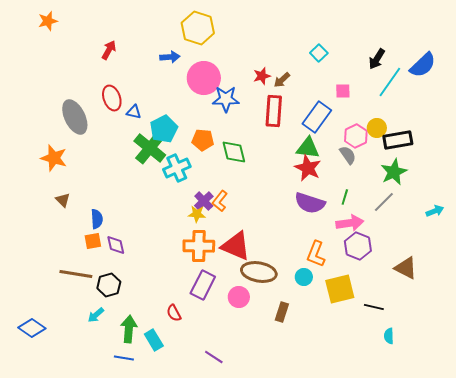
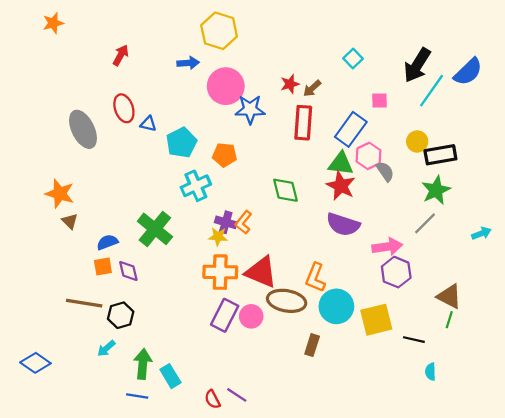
black arrow: (377, 59) -> (417, 65), size x1.5
pink hexagon: (356, 136) -> (368, 156), moved
green cross: (150, 148) -> (155, 229), moved
green diamond: (234, 152) -> (285, 190), moved
orange star: (54, 158) -> (60, 194), moved
green line: (345, 197) -> (449, 320), moved
purple cross: (204, 201) -> (226, 222), turned -30
blue semicircle: (97, 219) -> (107, 242), turned -108
orange L-shape: (316, 254) -> (315, 278), moved
cyan circle: (304, 277) -> (336, 306), size x1.8
pink circle: (239, 297) -> (251, 316), moved
red semicircle: (174, 313) -> (212, 399), moved

